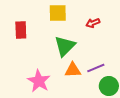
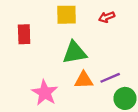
red arrow: (93, 23) -> (107, 17), moved
green triangle: (65, 46) -> (75, 53), turned 35

